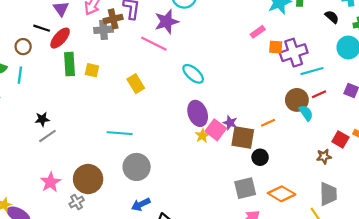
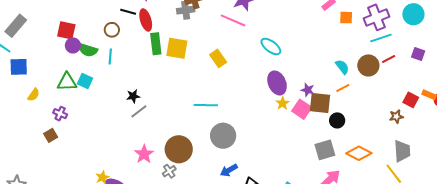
red ellipse: (60, 38) -> (146, 20), turned -55
purple cross: (294, 53) -> (377, 17), moved
yellow square: (92, 70) -> (177, 48), size x1.6
cyan semicircle: (306, 113) -> (342, 67), moved
pink square: (216, 130) -> (302, 109), moved

